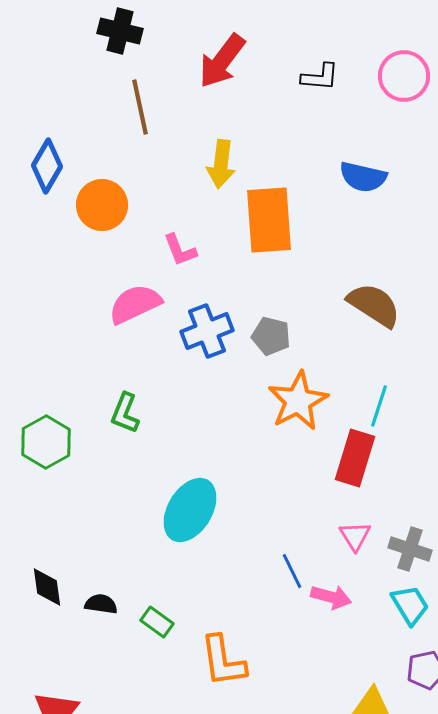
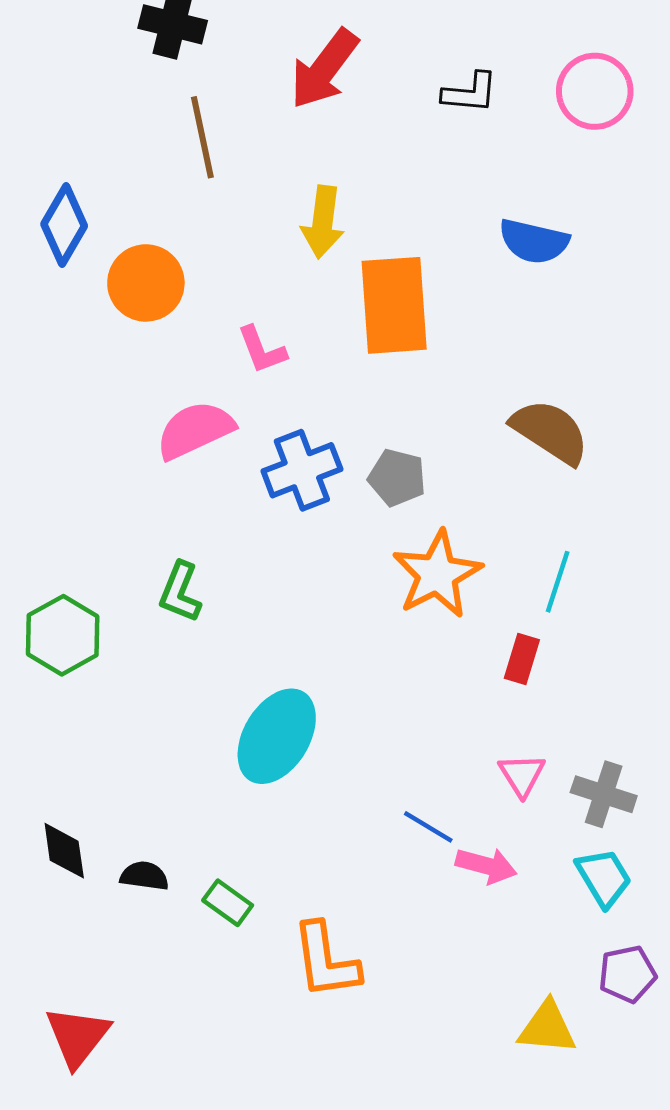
red rectangle: (355, 458) -> (522, 659), size x0.6
blue line: (292, 571) -> (428, 827), turned -33

